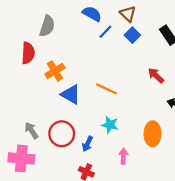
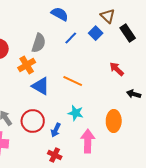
brown triangle: (128, 14) -> (108, 16), moved
gray semicircle: (47, 26) -> (39, 43), moved
blue line: (105, 32) -> (71, 38), moved
pink arrow: (123, 156) -> (88, 141), size x1.6

